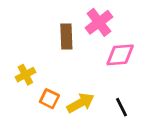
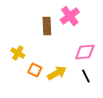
pink diamond: (120, 55) -> (85, 52), moved
yellow cross: (25, 75) -> (18, 53), turned -32

